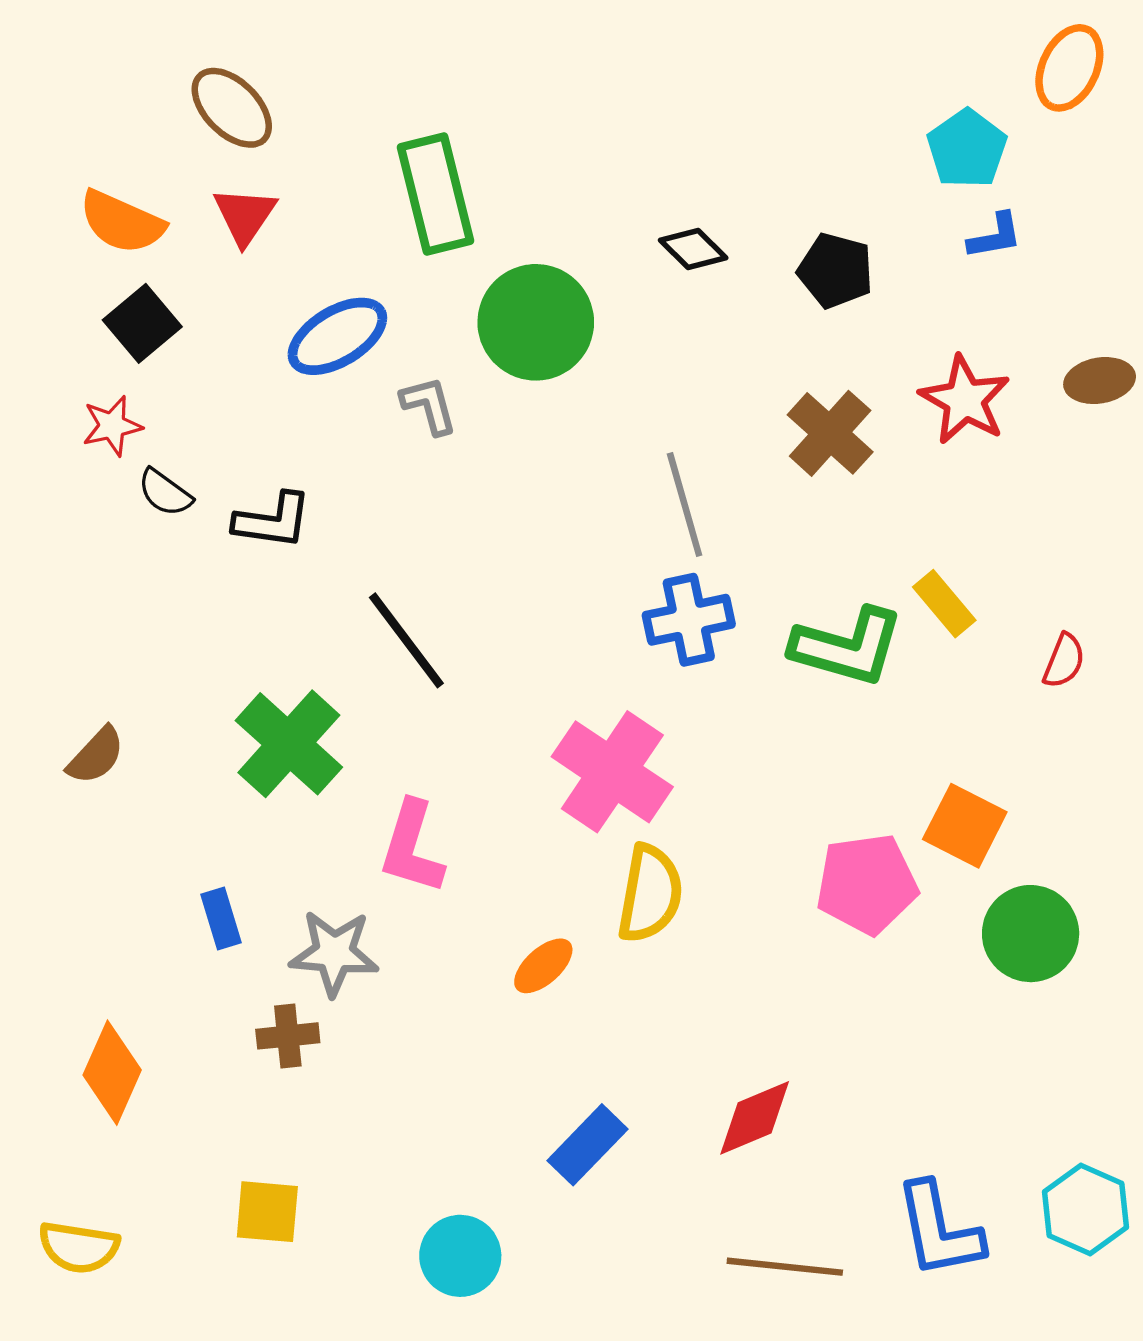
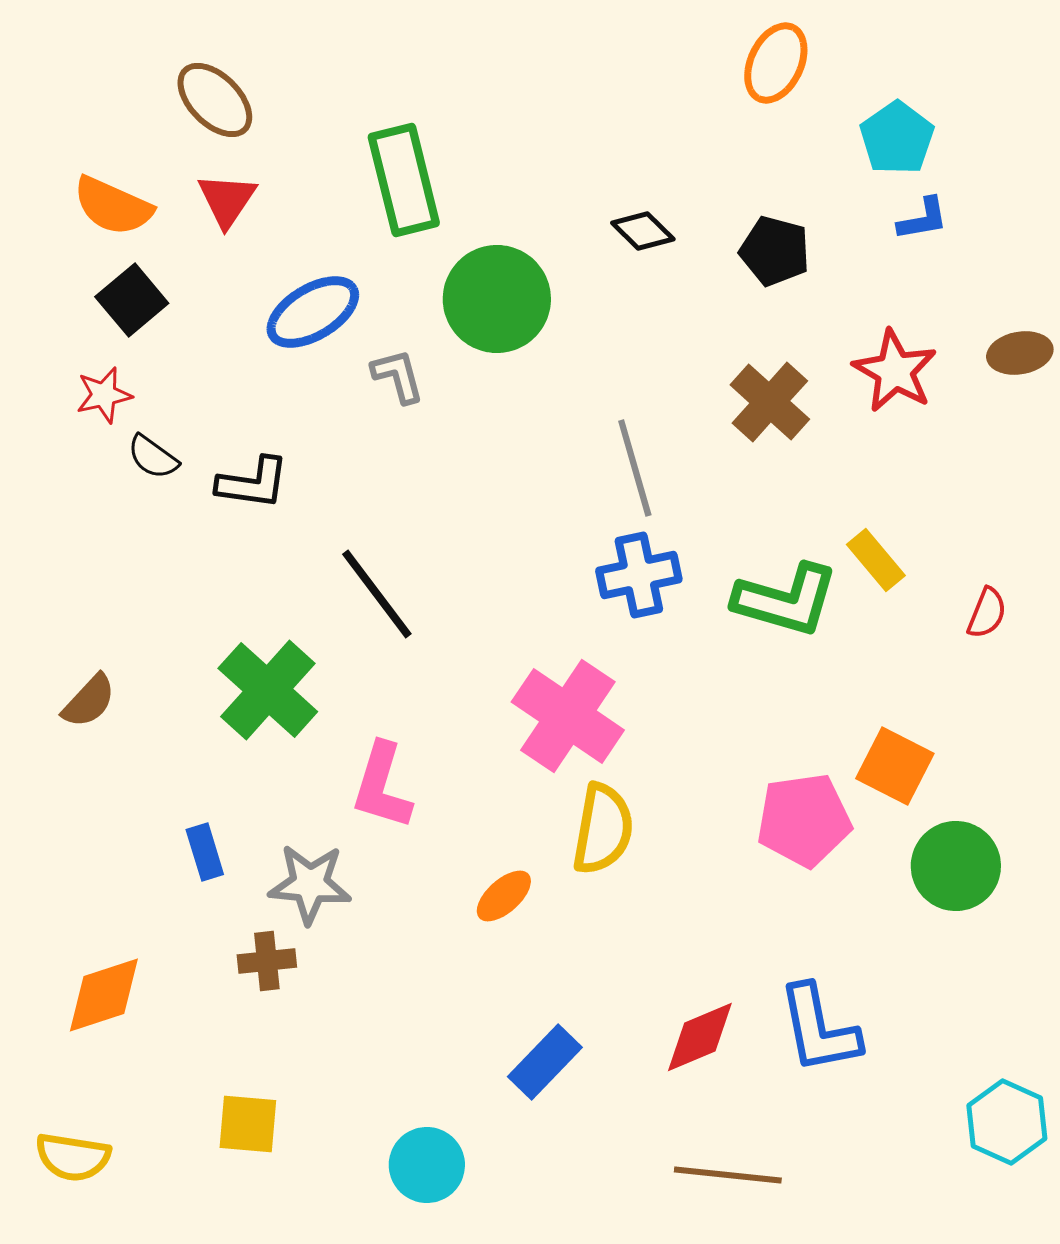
orange ellipse: (1069, 68) -> (776, 63), moved
orange diamond: (112, 1073) -> (104, 995), turned 48
blue L-shape: (939, 1230) -> (819, 1029), moved

